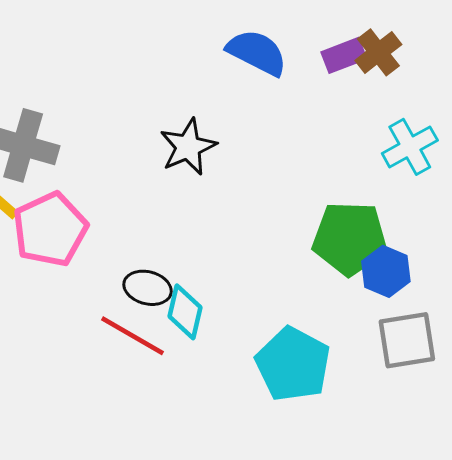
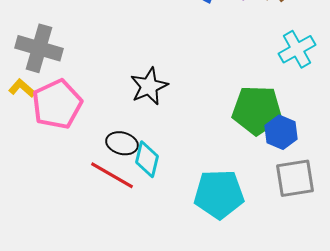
black star: (188, 147) -> (149, 86), moved
cyan pentagon: (293, 364) -> (219, 194), turned -30

